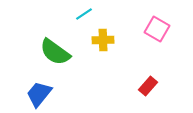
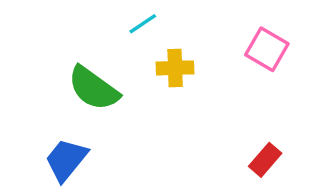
red rectangle: (148, 86) -> (265, 160), moved

